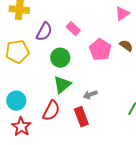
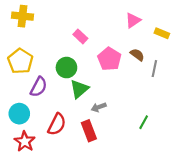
purple semicircle: (44, 32) -> (39, 87), moved
yellow pentagon: (17, 52) -> (20, 61), turned -30
green triangle: (62, 85) -> (79, 89), moved

